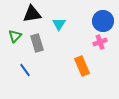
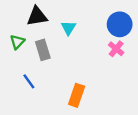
pink cross: (100, 42) -> (116, 49), turned -32
orange rectangle: (82, 66) -> (77, 95), moved, turned 42

